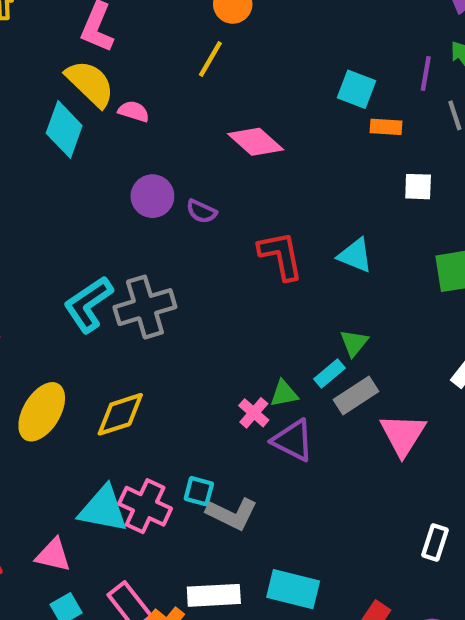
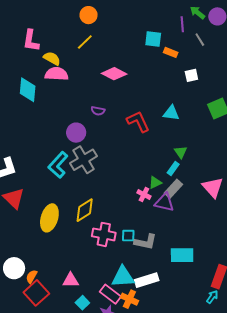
yellow line: (210, 59) -> (85, 42), turned 30
yellow semicircle: (90, 83) -> (52, 58), moved, size x0.7
pink semicircle: (134, 111) -> (57, 74), size x1.6
orange rectangle: (386, 127) -> (171, 52), turned 32
purple circle: (152, 196) -> (76, 133), moved
gray rectangle: (356, 396) -> (173, 189), moved
pink cross: (145, 506) -> (104, 234), moved
cyan triangle: (103, 509) -> (123, 277), moved
cyan rectangle: (293, 589) -> (182, 255), moved

